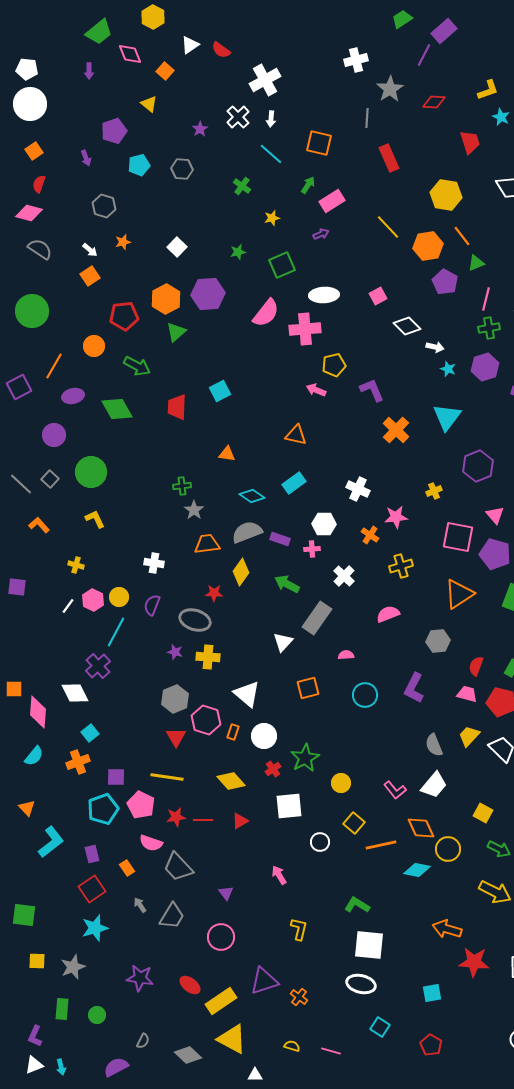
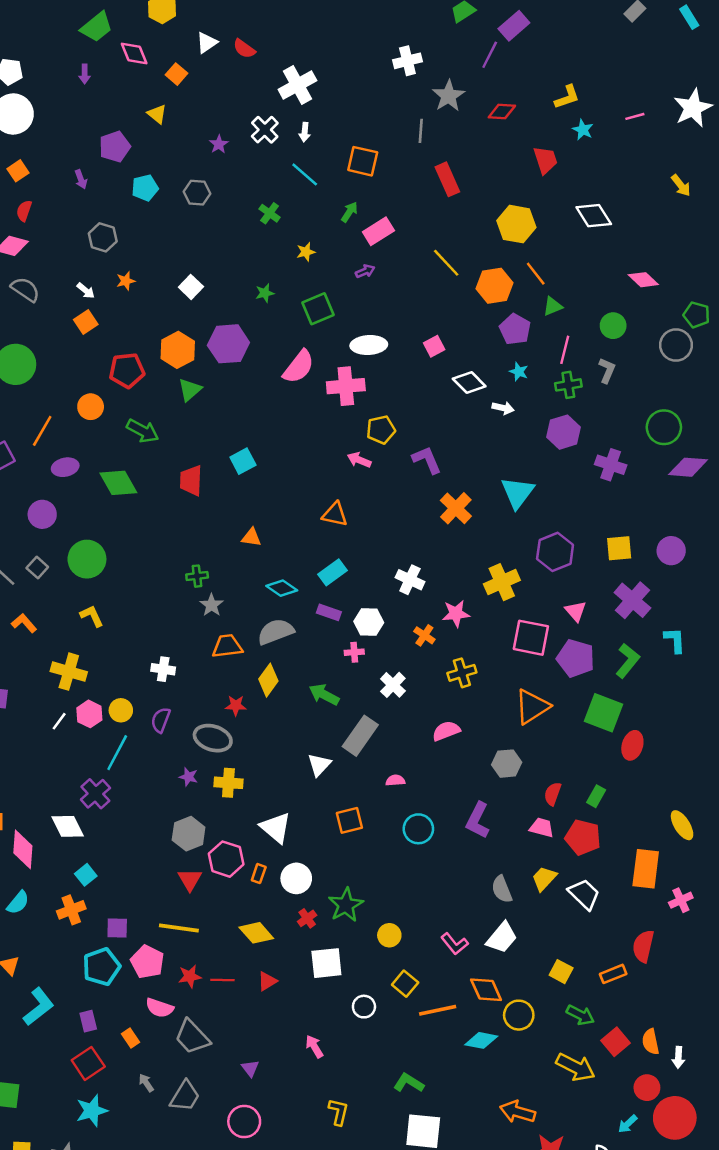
cyan star: (448, 369) -> (519, 372), moved
yellow cross: (434, 491) -> (502, 582), size x1.8
purple rectangle: (280, 539) -> (329, 612), moved
yellow cross: (76, 565) -> (69, 672), size x1.8

